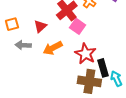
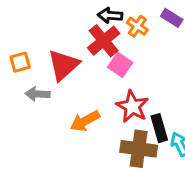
red triangle: (40, 26) -> (63, 65), size x1.6
orange arrow: (53, 48) -> (85, 121), moved

